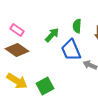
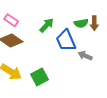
green semicircle: (77, 26) -> (81, 23), moved, turned -104

